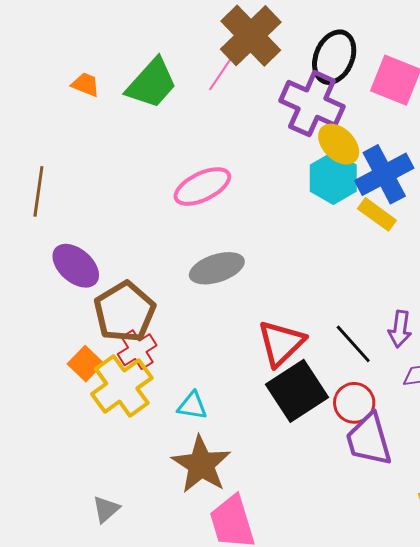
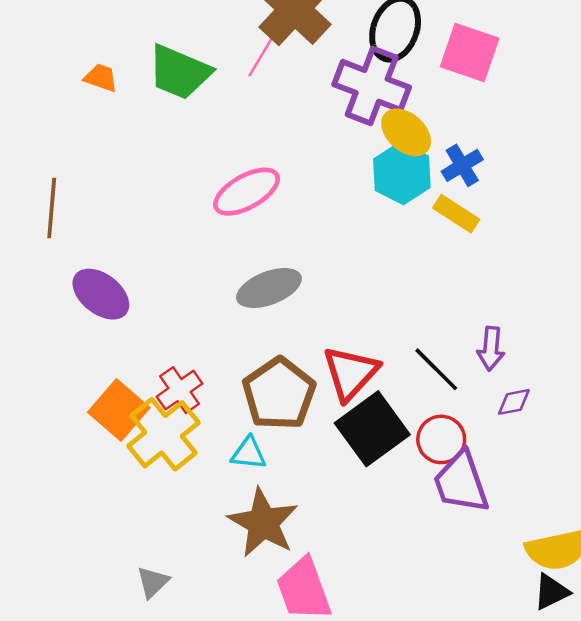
green trapezoid: (152, 83) -> (179, 72), turned 74
blue cross: (384, 174) -> (462, 165), size x0.6
brown pentagon: (125, 312) -> (279, 394), moved
orange square: (85, 364) -> (119, 410), size x1.4

